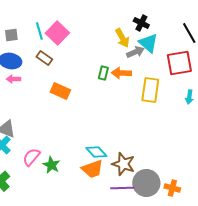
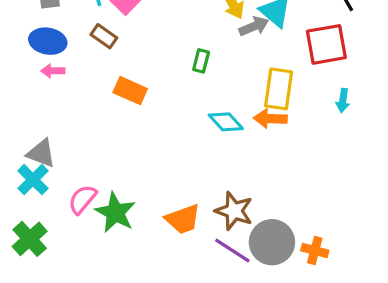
orange arrow: (121, 73) -> (270, 119), moved
cyan diamond: (96, 152) -> (226, 122), moved
green star: (51, 165) -> (115, 213), size x1.4
purple line: (122, 188) -> (232, 250), turned 35

